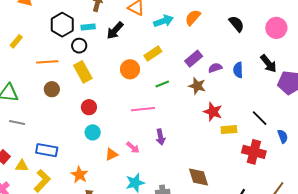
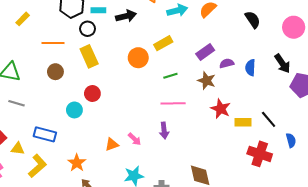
black arrow: (115, 30) -> (126, 16), turned -150
pink line: (143, 109) -> (173, 103), moved
yellow rectangle: (229, 130) -> (243, 122), moved
cyan circle: (93, 132) -> (74, 110), moved

